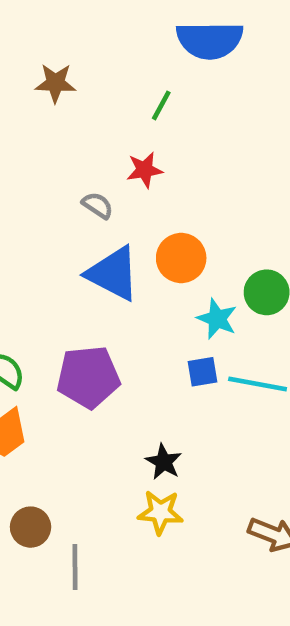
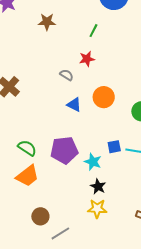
blue triangle: (113, 274) -> (74, 105), size x0.6
cyan star: (217, 319) -> (93, 162), moved
gray line: (75, 567) -> (60, 233), turned 60

